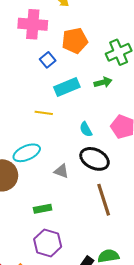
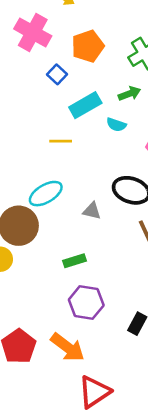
pink cross: (33, 24) -> (33, 32), turned 32
cyan semicircle: (86, 129) -> (116, 125), moved, turned -35

